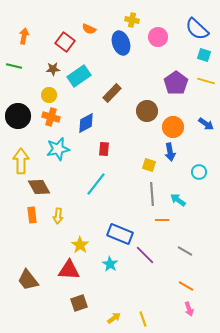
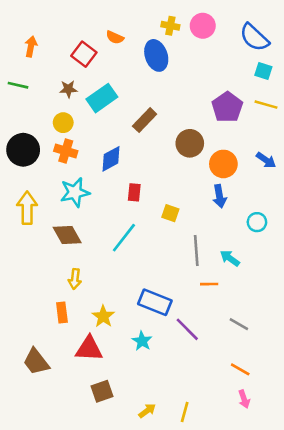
pink circle: (158, 37) -> (203, 26), moved
yellow square: (149, 165) -> (170, 213), moved
brown diamond: (39, 187) -> (67, 235), moved
orange rectangle: (32, 215) -> (62, 313), moved
yellow line: (143, 319) -> (185, 412), turned 35

